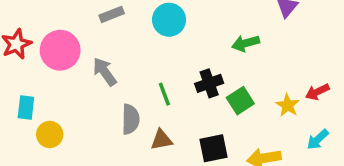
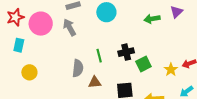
green arrow: (246, 43) -> (152, 19), moved
gray arrow: (105, 72) -> (69, 27), moved
cyan rectangle: (26, 108) -> (19, 45), moved

